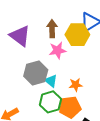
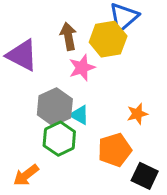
orange star: (76, 85) -> (137, 114), moved
green hexagon: (50, 102) -> (59, 139), moved

